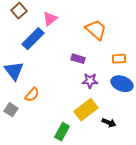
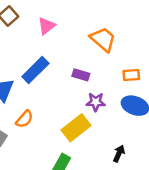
blue rectangle: (33, 39) -> (35, 70), moved
yellow rectangle: (86, 110) -> (76, 128), moved
black arrow: (109, 123) -> (119, 153), turned -88

